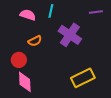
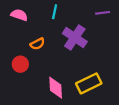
pink semicircle: (28, 15) -> (19, 15), moved
pink diamond: (25, 82) -> (56, 88), moved

